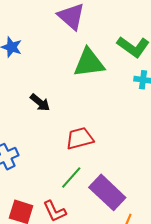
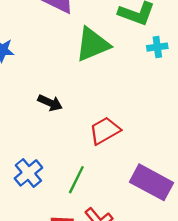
green line: (71, 177) -> (76, 180), moved

